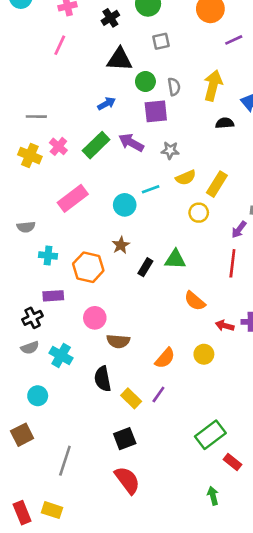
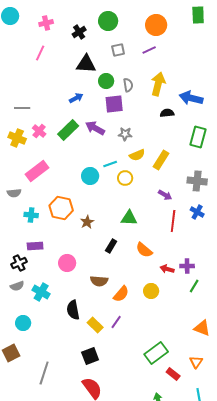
purple line: (234, 40) -> (149, 50), moved
pink rectangle: (73, 198) -> (37, 171), moved
yellow circle: (199, 213) -> (125, 178), moved
purple arrow: (239, 230) -> (165, 195), moved, turned -96
brown star: (121, 245) -> (87, 222), moved
orange hexagon: (88, 267) -> (61, 208), moved
black rectangle: (145, 267) -> (111, 246), moved
brown semicircle: (118, 341) -> (99, 281), moved

